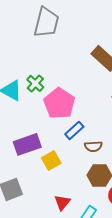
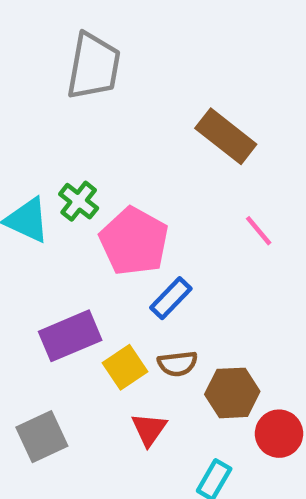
brown semicircle: (93, 146) -> (178, 364), moved
red triangle: (62, 202) -> (149, 429), moved

